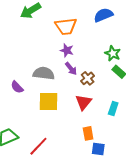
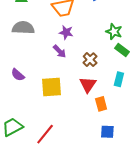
purple arrow: (71, 69) -> (60, 51), moved
gray semicircle: (44, 73) -> (23, 28), moved
cyan rectangle: (113, 109) -> (119, 79), moved
orange rectangle: (88, 133) -> (101, 104), moved

